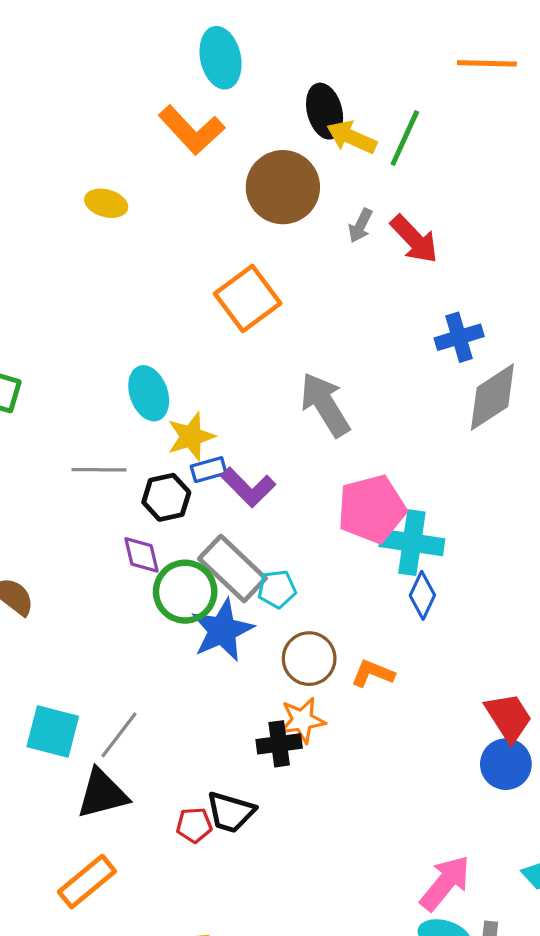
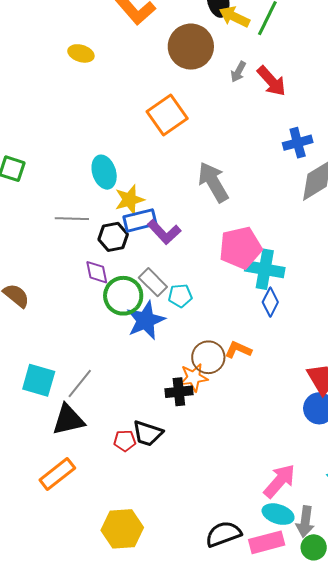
blue rectangle: (209, 470) -> (140, 220), size x1.5
gray rectangle: (232, 568) -> (153, 282), size x0.7
brown circle: (309, 659) -> (208, 357), moved

